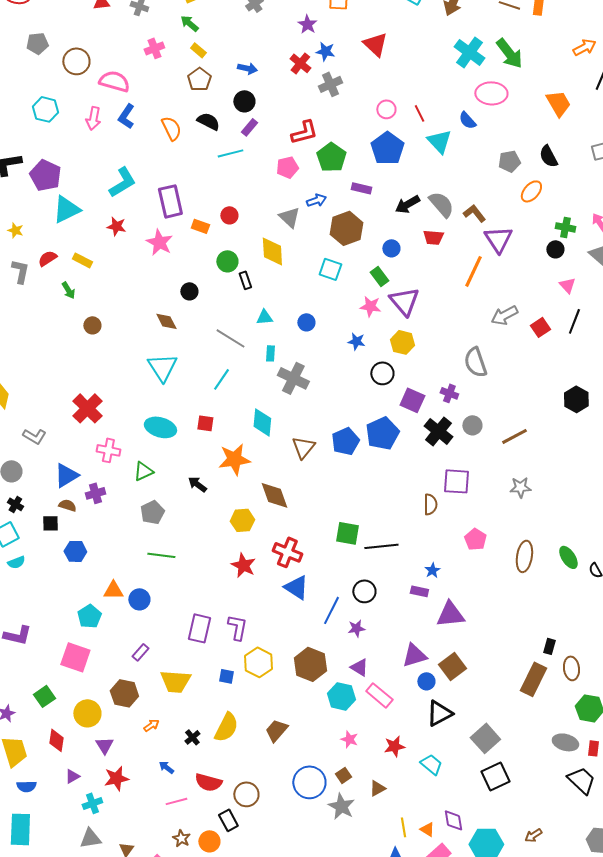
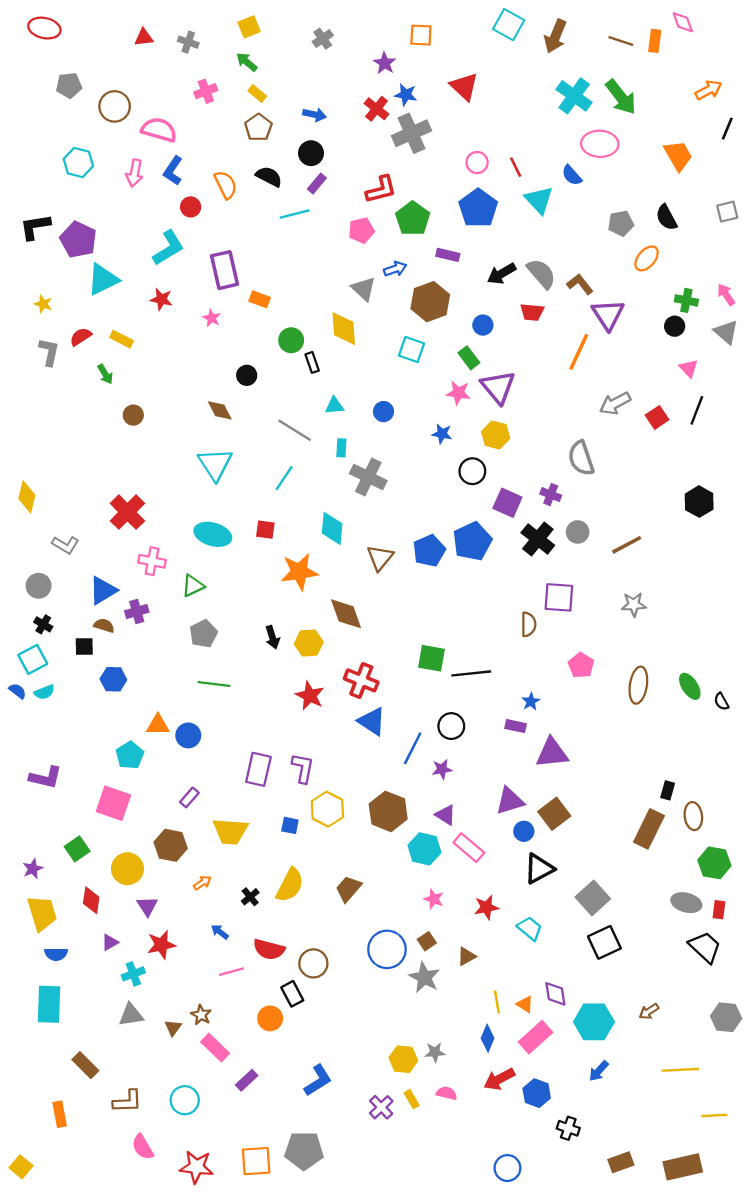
gray cross: (330, 84) -> (412, 133), size x1.4
red circle: (229, 215) -> (191, 207), moved
pink star: (159, 242) -> (212, 318), size x0.6
black arrow: (197, 484) -> (272, 637), moved, turned -144
brown star: (181, 838) -> (201, 1015), moved

